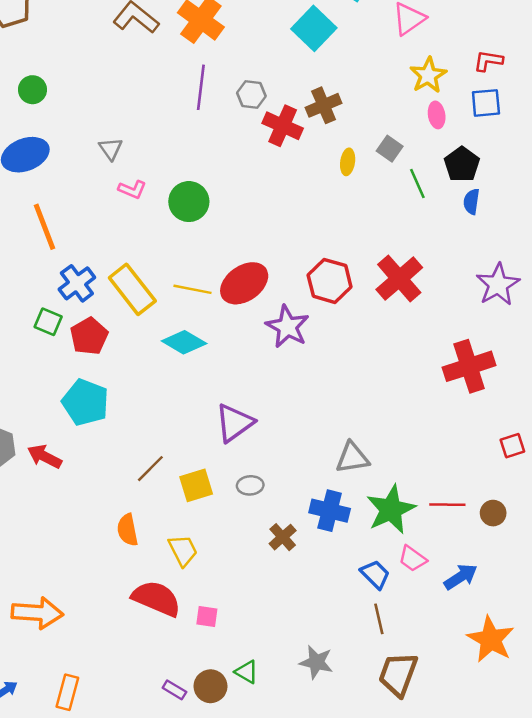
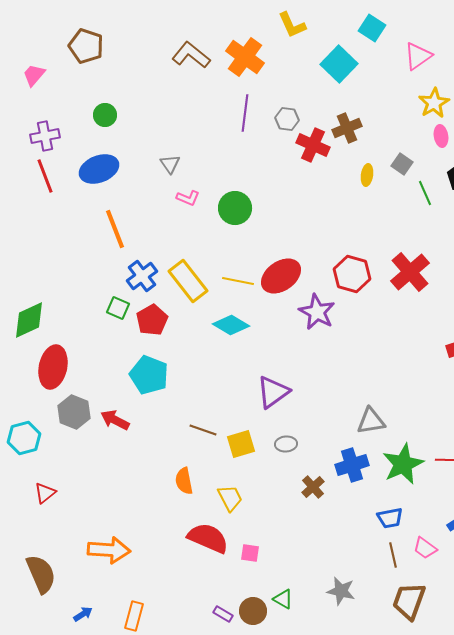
brown line: (150, 469) -> (203, 430), turned 64
blue cross: (330, 511) -> (352, 465), turned -32
pink trapezoid: (413, 559) -> (425, 548), moved
blue trapezoid: (375, 574) -> (390, 518), turned 124

